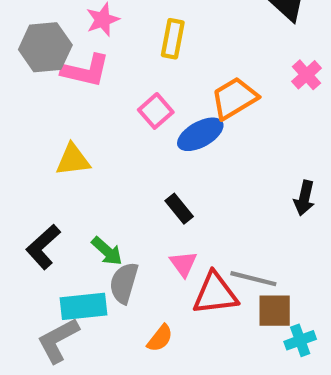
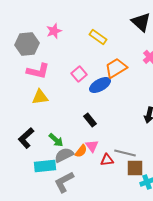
yellow rectangle: (173, 39) -> (98, 37), moved, turned -66
pink L-shape: (86, 71) -> (38, 71), moved
gray semicircle: (124, 283) -> (64, 155), turned 48
red triangle: (215, 294) -> (107, 160), size x0.6
orange semicircle: (160, 338) -> (81, 151), moved
gray L-shape: (58, 340) -> (64, 182), moved

